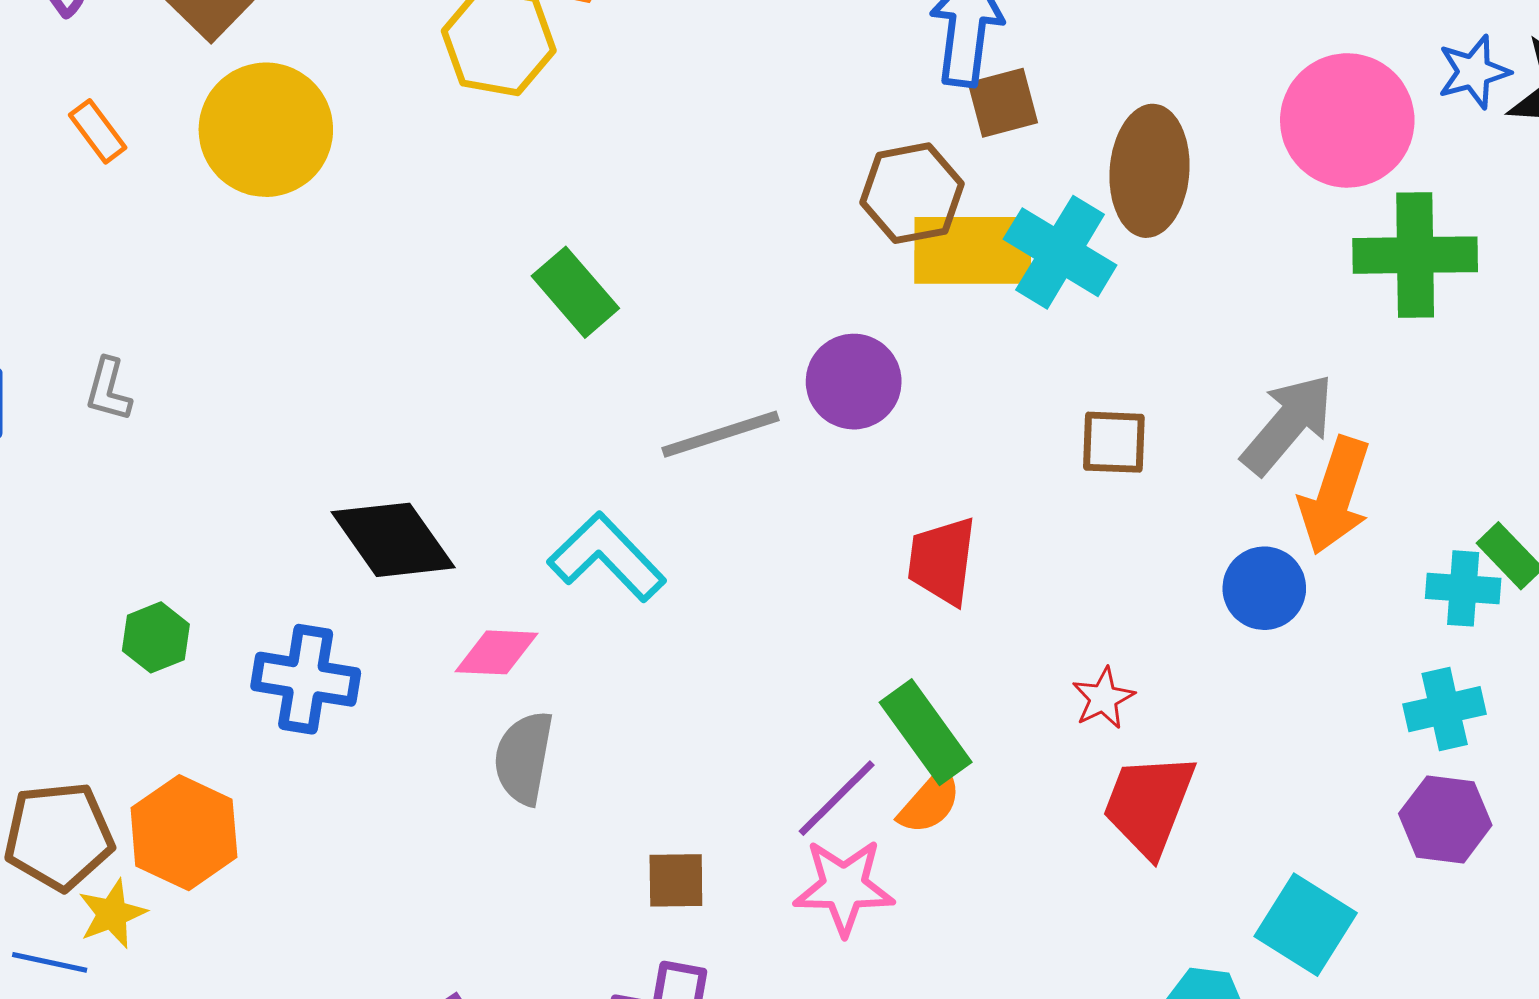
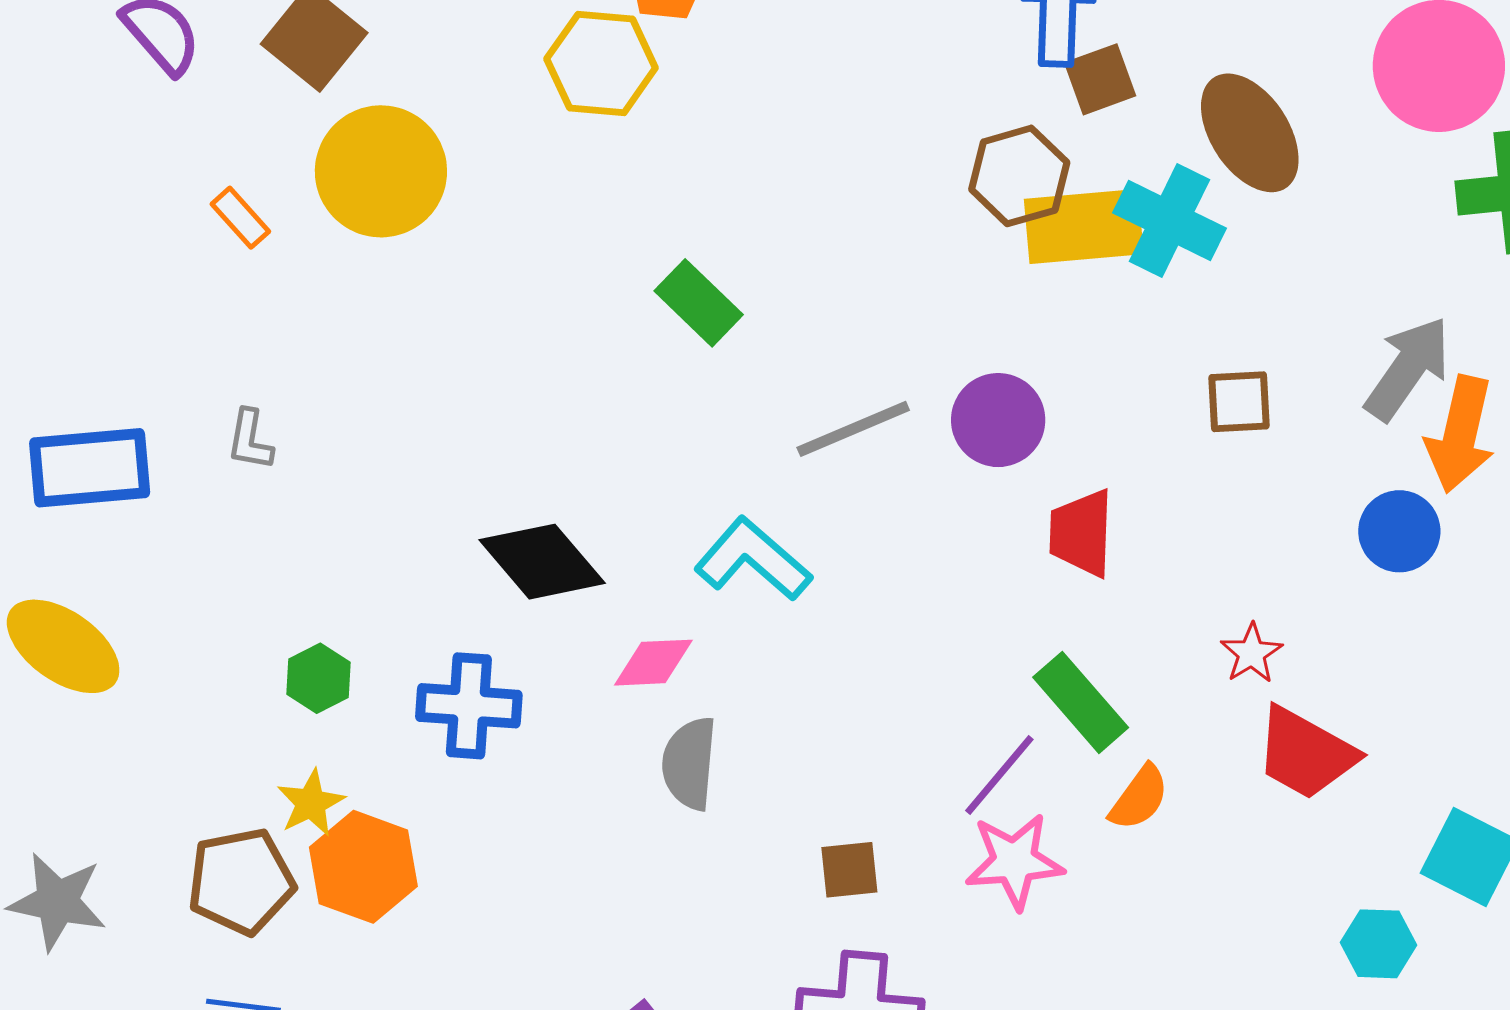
orange rectangle: (98, 131) -> (240, 218), moved
brown ellipse: (1150, 171) -> (1250, 133), turned -32
purple circle: (854, 382) -> (998, 420), moved
orange semicircle: (930, 802) -> (1139, 798), moved
red trapezoid: (1149, 804) -> (1306, 753), turned -77
yellow star: (112, 914) -> (311, 803), moved

